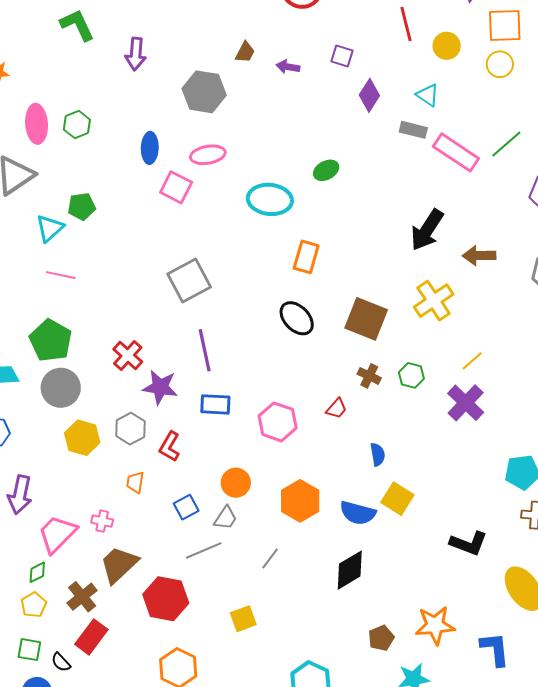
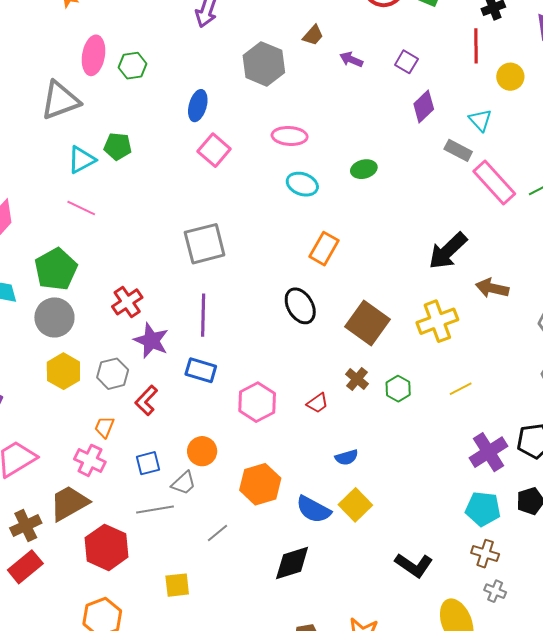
pink ellipse: (208, 155) -> (290, 136), moved
cyan ellipse: (270, 199) -> (302, 184), size x0.7
purple cross: (466, 403) -> (489, 452), moved
blue semicircle: (378, 454) -> (347, 457), turned 70
pink cross: (102, 521) -> (90, 460), moved, size x1.4

